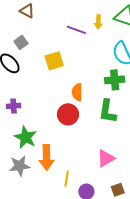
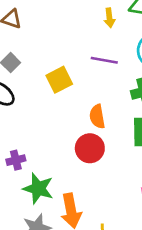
purple line: (76, 30) -> (104, 60), moved
purple cross: (14, 106) -> (16, 160), moved

